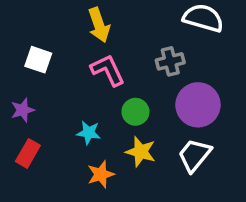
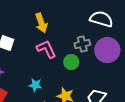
purple circle: (198, 105) -> (107, 50), moved
green circle: (135, 112) -> (71, 62), moved

